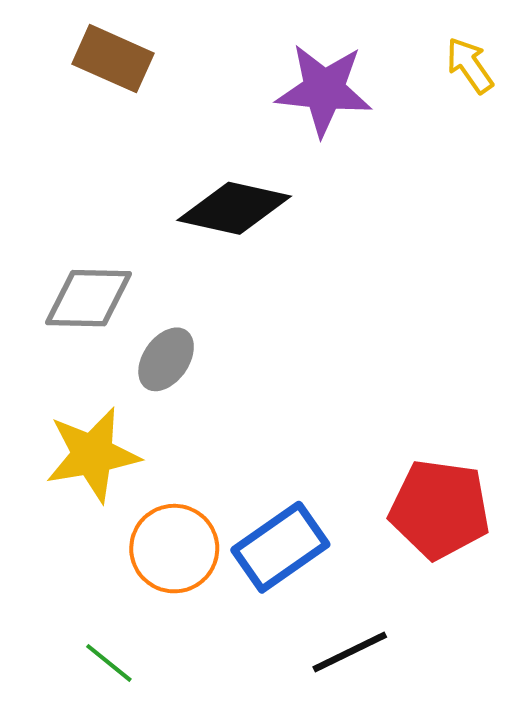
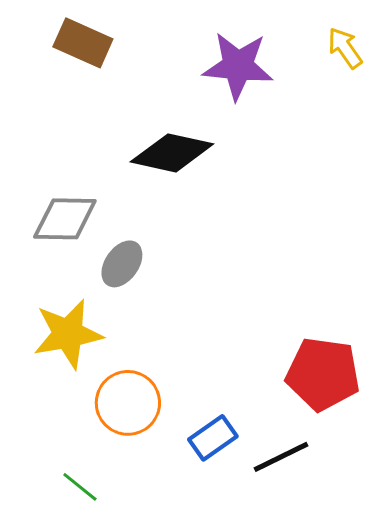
blue rectangle: (280, 547) -> (213, 438), moved, size x0.7
black line: (350, 652) -> (281, 457), moved

